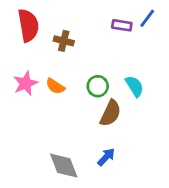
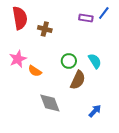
orange semicircle: (55, 86) -> (35, 71), moved
blue arrow: (106, 157) -> (95, 111), moved
gray diamond: (64, 166) -> (50, 103), moved

